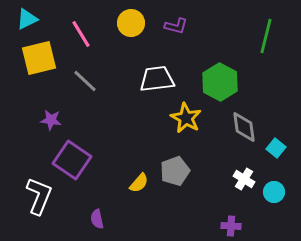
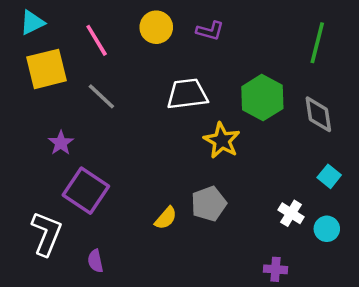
purple star: (51, 120) -> (61, 143), turned 30
gray diamond: (244, 127) -> (318, 114), moved
purple semicircle: (97, 219) -> (95, 261), moved

